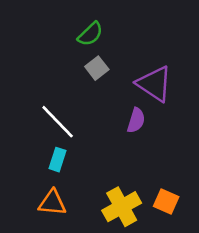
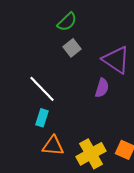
orange triangle: (52, 203) -> (53, 146), moved

